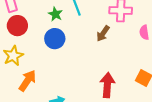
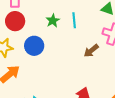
blue circle: (55, 39) -> (34, 46), moved

